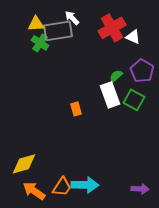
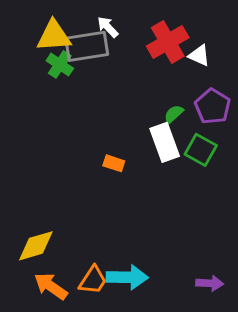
yellow triangle: (36, 24) -> (54, 36), size x1.4
orange rectangle: (76, 109) -> (114, 163), turned -56

